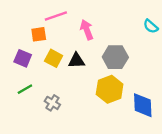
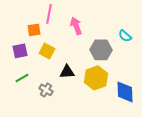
pink line: (56, 16) -> (49, 14), turned -60
cyan semicircle: (151, 26) -> (125, 36), moved
purple square: (23, 58) -> (20, 51), turned -35
black triangle: (76, 61) -> (67, 72), moved

